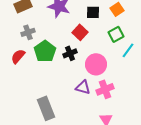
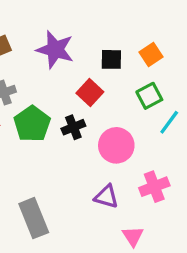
purple triangle: (83, 87) -> (106, 197), moved
pink cross: (105, 89) -> (154, 187), moved

